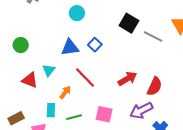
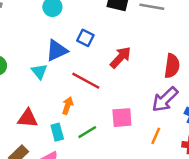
cyan triangle: (49, 70) -> (39, 72), moved
red arrow: (127, 79) -> (121, 57), moved
red triangle: (30, 80) -> (28, 118), moved

